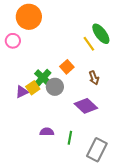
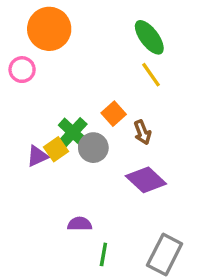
green ellipse: (101, 34) -> (149, 37), moved
brown arrow: (94, 78) -> (142, 132), moved
green line: (70, 138) -> (103, 254), moved

